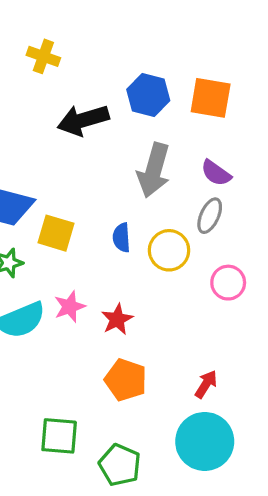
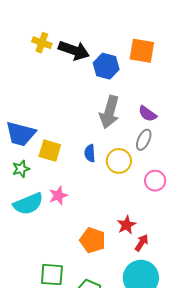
orange square: (211, 98) -> (142, 51), moved
black arrow: (83, 120) -> (74, 50), moved, turned -144
red star: (117, 319) -> (126, 225), moved

